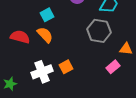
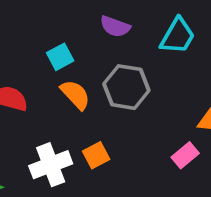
gray hexagon: (99, 31) -> (126, 87), moved
orange semicircle: (45, 35) -> (75, 95), moved

